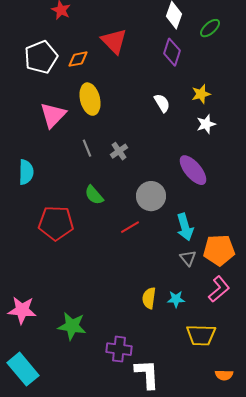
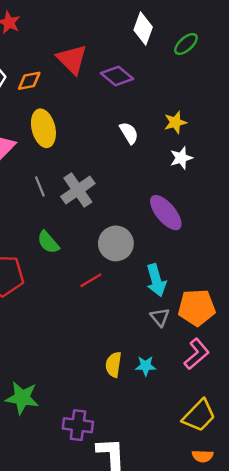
purple diamond: (172, 52) -> (117, 76), moved, turned -68
gray cross: (119, 151) -> (78, 190), size x1.6
yellow trapezoid: (201, 335) -> (199, 416), moved, turned -48

